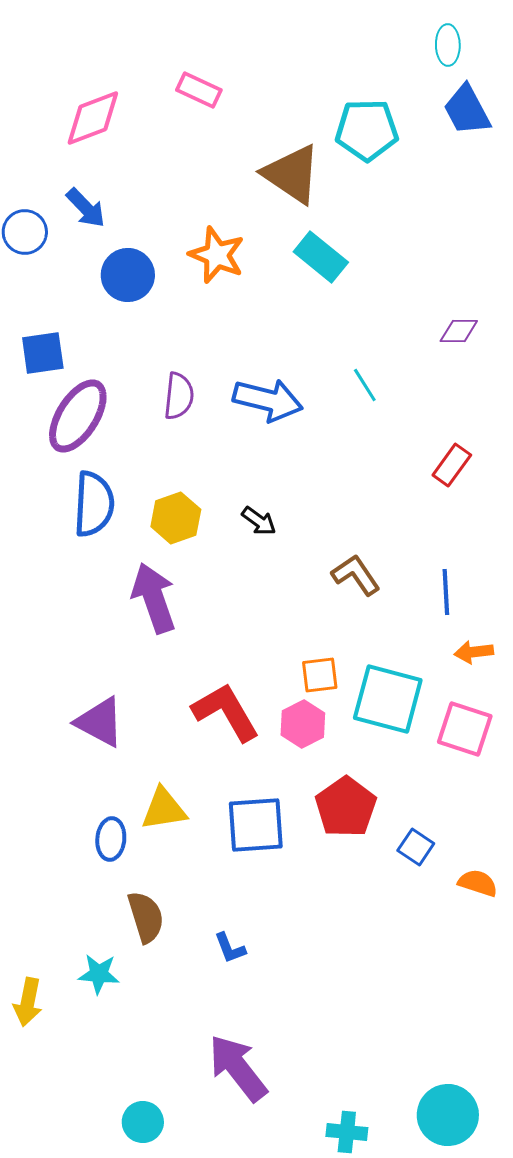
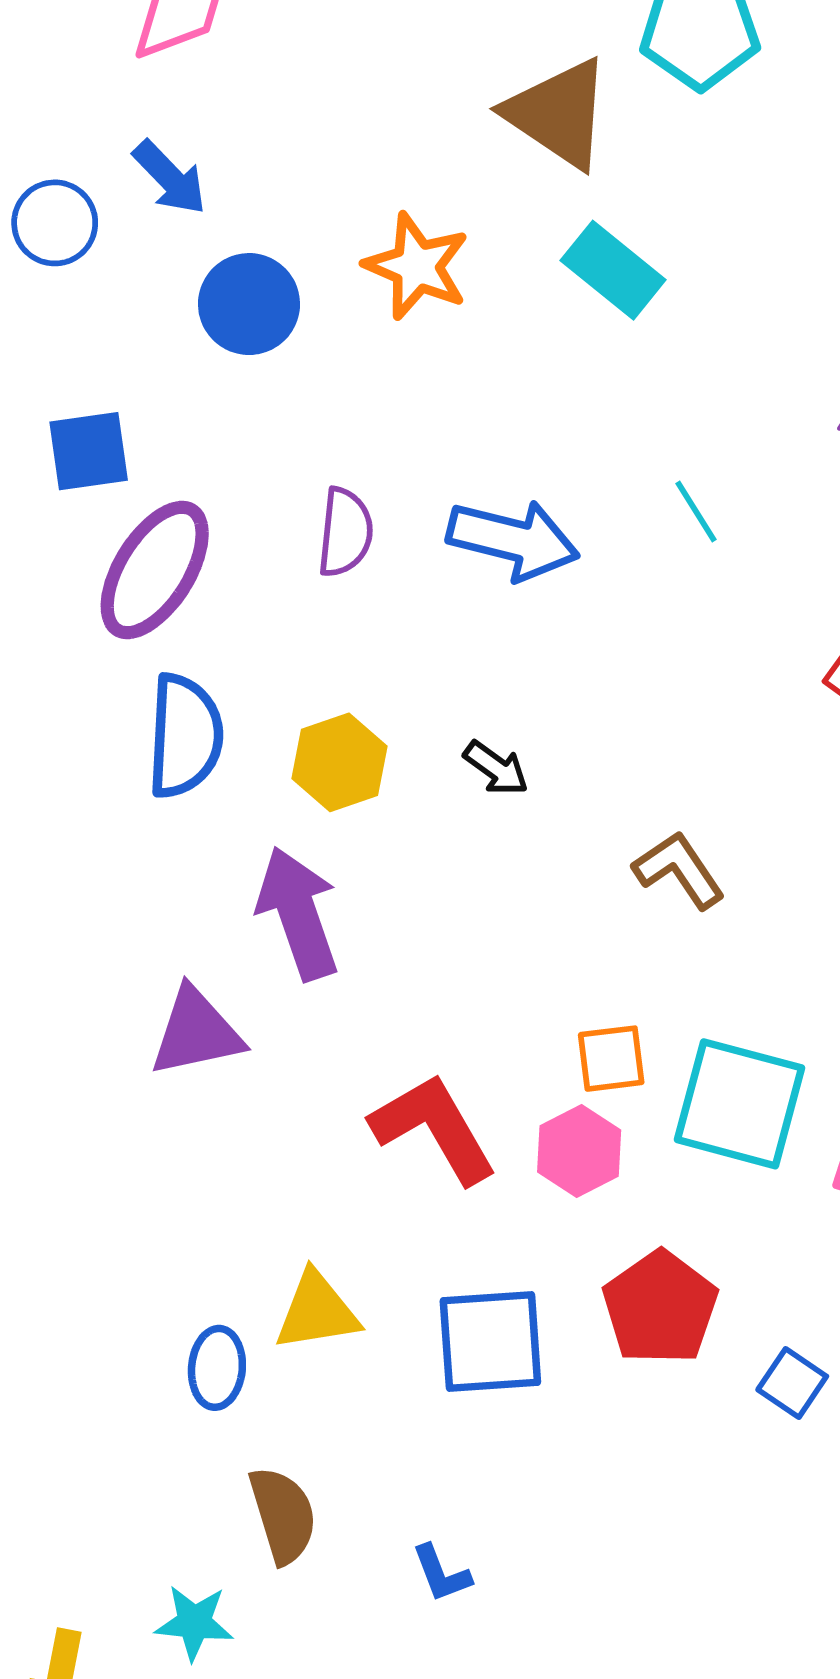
purple triangle: (100, 722) -> (196, 1032), moved, turned -40

